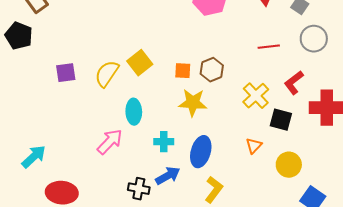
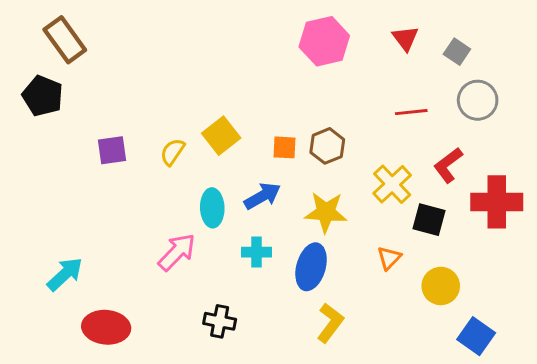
yellow semicircle: (107, 74) -> (172, 152), size x0.7
yellow star: (193, 103) -> (326, 212), moved
blue arrow: (168, 176) -> (262, 196), moved

